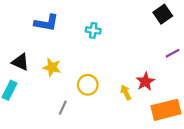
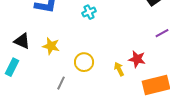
cyan cross: (93, 30) -> (89, 12), turned -32
red star: (145, 82) -> (137, 59), turned -30

